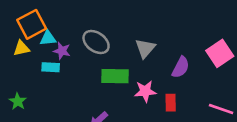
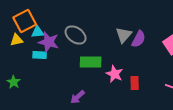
gray triangle: (145, 48) -> (124, 35), moved
purple star: (62, 51) -> (49, 42), size x1.5
purple semicircle: (181, 67) -> (139, 39), moved
pink star: (145, 91) -> (115, 74), turned 30

